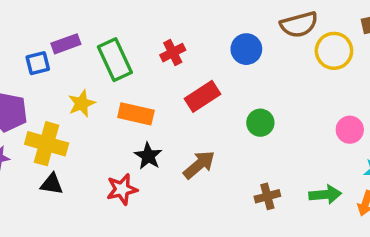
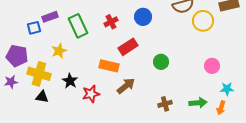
blue circle: (246, 49) -> (143, 17), moved
orange rectangle: (136, 114) -> (109, 66), moved
black star: (148, 156) -> (70, 81), moved
red star: (122, 189) -> (91, 94), moved

